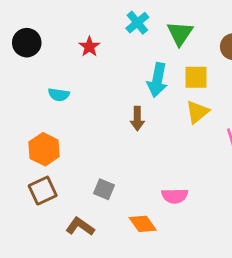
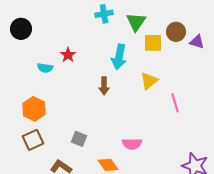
cyan cross: (137, 23) -> (104, 14), turned 30
red star: (89, 47) -> (68, 55), moved
yellow square: (196, 77) -> (153, 43), moved

